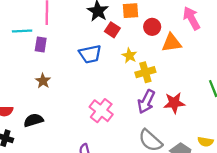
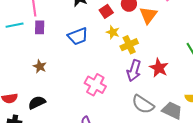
red square: (112, 30) -> (106, 11), moved, turned 32
orange triangle: (172, 43) -> (148, 15), turned -36
purple rectangle: (41, 45) -> (40, 27), moved
red star: (174, 103) -> (159, 68), turned -30

